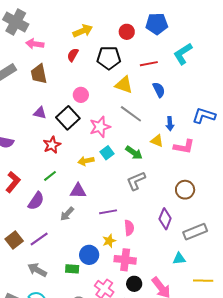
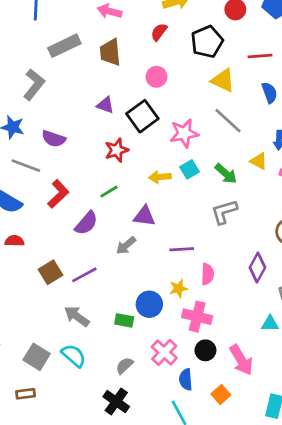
black pentagon: (109, 58) -> (207, 42), turned -30
pink circle: (81, 95) -> (156, 77), moved

